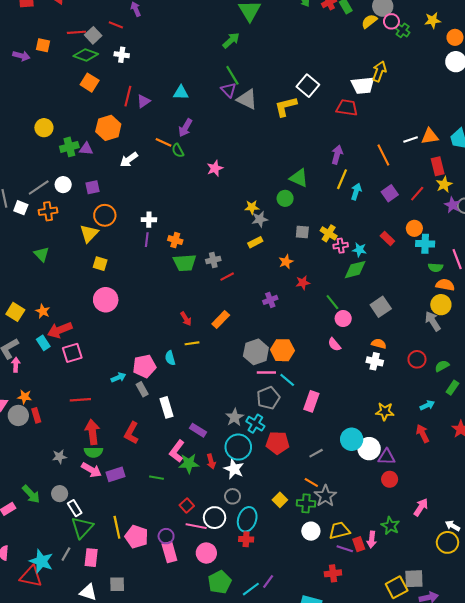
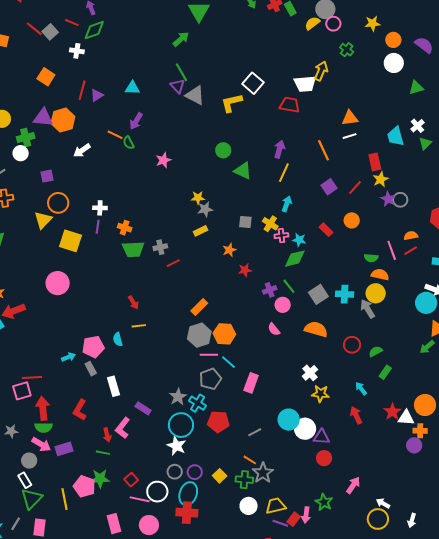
green cross: (403, 30) -> (347, 50), moved
red line: (76, 32) -> (34, 29), turned 42
green diamond: (86, 55) -> (94, 30), moved, turned -40
orange triangle: (430, 136) -> (350, 118), moved
purple triangle: (86, 149) -> (43, 118), moved, size x1.5
white circle: (63, 185) -> (21, 153), moved
cyan arrow: (356, 192) -> (287, 204), moved
green circle: (285, 198) -> (223, 150), moved
cyan cross: (425, 244) -> (345, 294), moved
yellow square: (100, 264) -> (71, 241), moved, size x1.6
purple cross: (270, 300) -> (270, 290), moved
green line: (332, 302) -> (289, 286), moved
orange rectangle: (221, 319) -> (199, 307), moved
orange semicircle: (379, 344) -> (316, 329), size x1.6
pink square: (72, 353) -> (22, 391), moved
white cross: (375, 361) -> (310, 373), moved, turned 35
cyan arrow: (427, 405) -> (361, 388), turned -104
red arrow: (211, 461) -> (107, 435), moved
green star: (189, 463) -> (100, 479), moved
gray circle: (60, 494) -> (29, 461), moved
purple circle: (166, 536) -> (195, 472), moved
pink pentagon: (136, 537) -> (84, 486), moved
red cross: (246, 539) -> (187, 513), size x1.5
red rectangle: (359, 544) -> (294, 519), turned 56

